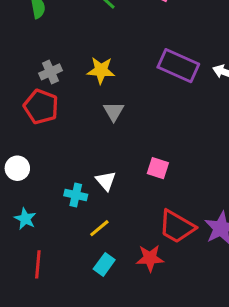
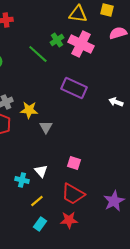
purple rectangle: (178, 66) -> (74, 88), moved
yellow star: (101, 70) -> (29, 110), moved
red trapezoid: (177, 227) -> (73, 194), moved

